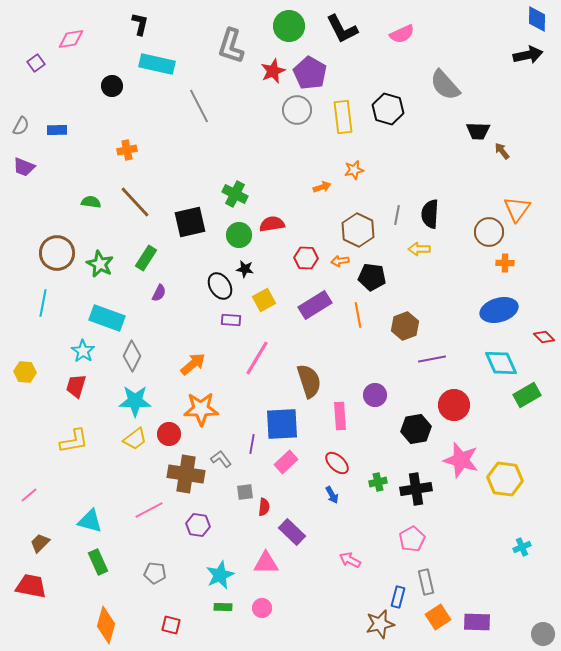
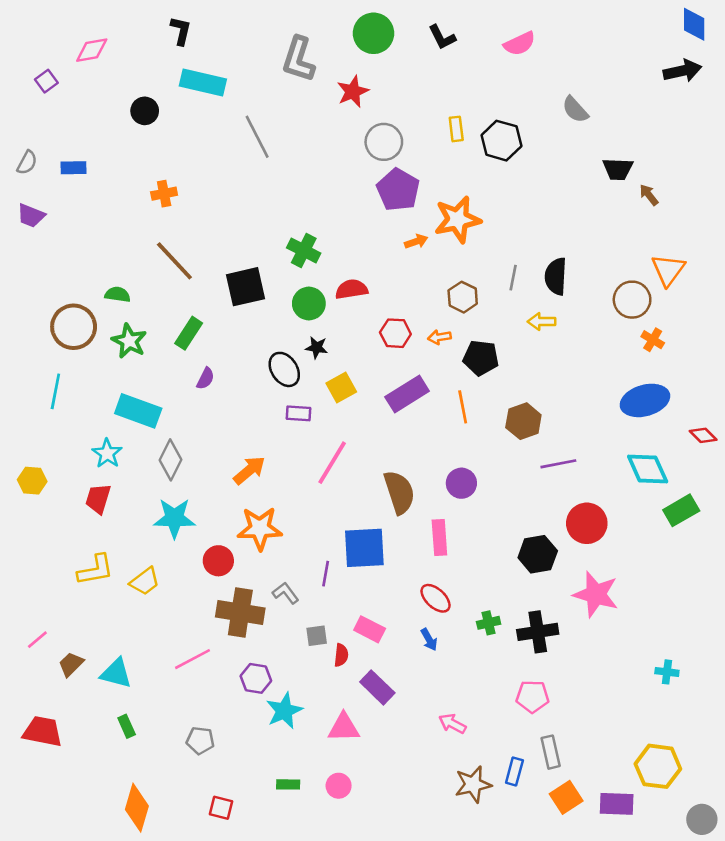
black L-shape: (342, 29) -> (442, 37), size x0.7
purple pentagon: (310, 73) -> (398, 190), moved
gray semicircle: (445, 85) -> (575, 110), size x0.7
yellow rectangle: (343, 117) -> (456, 129), moved, size x0.6
orange star: (354, 170) -> (458, 219), size x1.8
green semicircle: (91, 202) -> (118, 294), moved
brown hexagon: (358, 230) -> (463, 297), size x0.7
orange cross: (505, 263) -> (653, 340), turned 30
purple circle: (375, 395) -> (461, 483), moved
yellow trapezoid: (135, 439) -> (145, 581), moved
pink rectangle: (286, 462) -> (370, 629), moved, turned 70
yellow hexagon: (505, 479) -> (658, 766), moved
pink pentagon: (412, 539) -> (533, 697), turned 30
brown trapezoid: (40, 543) -> (71, 664), moved
cyan cross: (522, 547) -> (667, 672), moved, turned 30
green rectangle: (98, 562) -> (127, 726), size x0.7
cyan star: (220, 575) -> (284, 711), moved
red trapezoid: (31, 586) -> (43, 731), moved
brown star: (380, 624) -> (473, 784), moved

